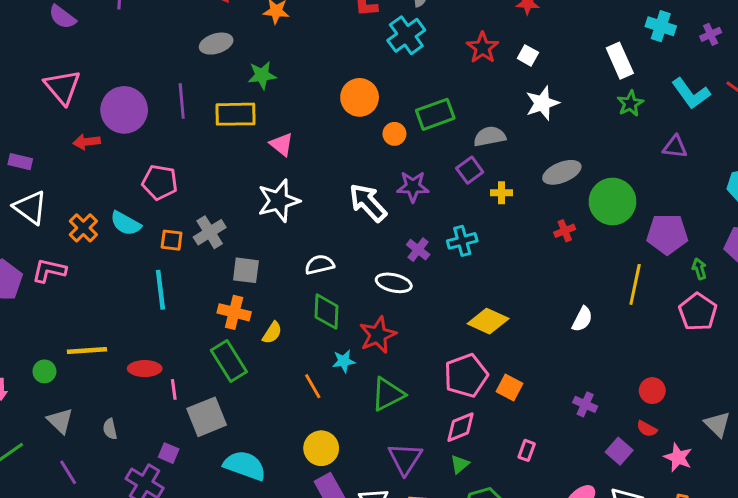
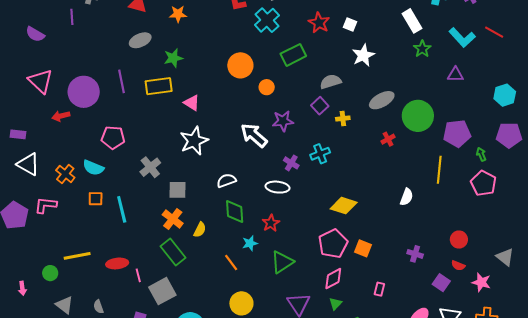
green rectangle: (435, 114) -> (293, 55), moved
orange square: (172, 240) -> (96, 199), moved
orange cross: (234, 312) -> (173, 219), turned 30
red star: (378, 335) -> (271, 223), size x0.7

